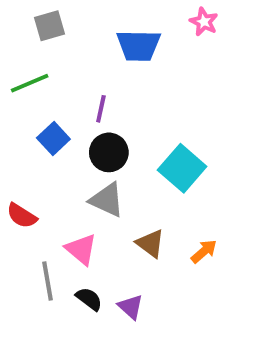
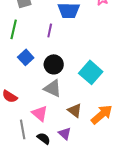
green line: (30, 83) -> (14, 29), turned -54
purple line: (101, 109) -> (50, 30), moved
orange arrow: (204, 251) -> (102, 114), size x1.6
purple triangle: (131, 307) -> (65, 133), moved

